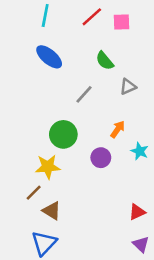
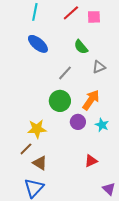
orange arrow: (118, 129) -> (91, 100), size x1.5
green circle: (63, 134) -> (60, 101), moved
cyan star: (140, 151) -> (102, 125), moved
red triangle: (137, 212) -> (91, 161), moved

